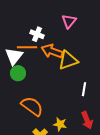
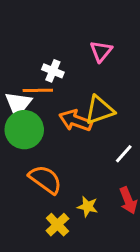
orange arrow: (52, 51) -> (75, 121), moved
green circle: (18, 73) -> (24, 130), size x1.6
white line: (84, 89) -> (124, 154), turned 32

